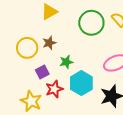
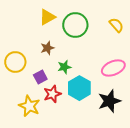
green circle: (91, 23) -> (75, 25), moved
yellow circle: (27, 48) -> (15, 62), moved

